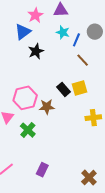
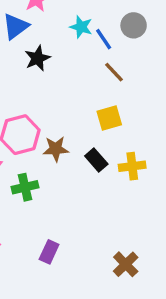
blue line: (76, 40) -> (104, 39), turned -56
black rectangle: (63, 89) -> (96, 160), moved
green cross: (28, 130) -> (25, 187), turned 35

